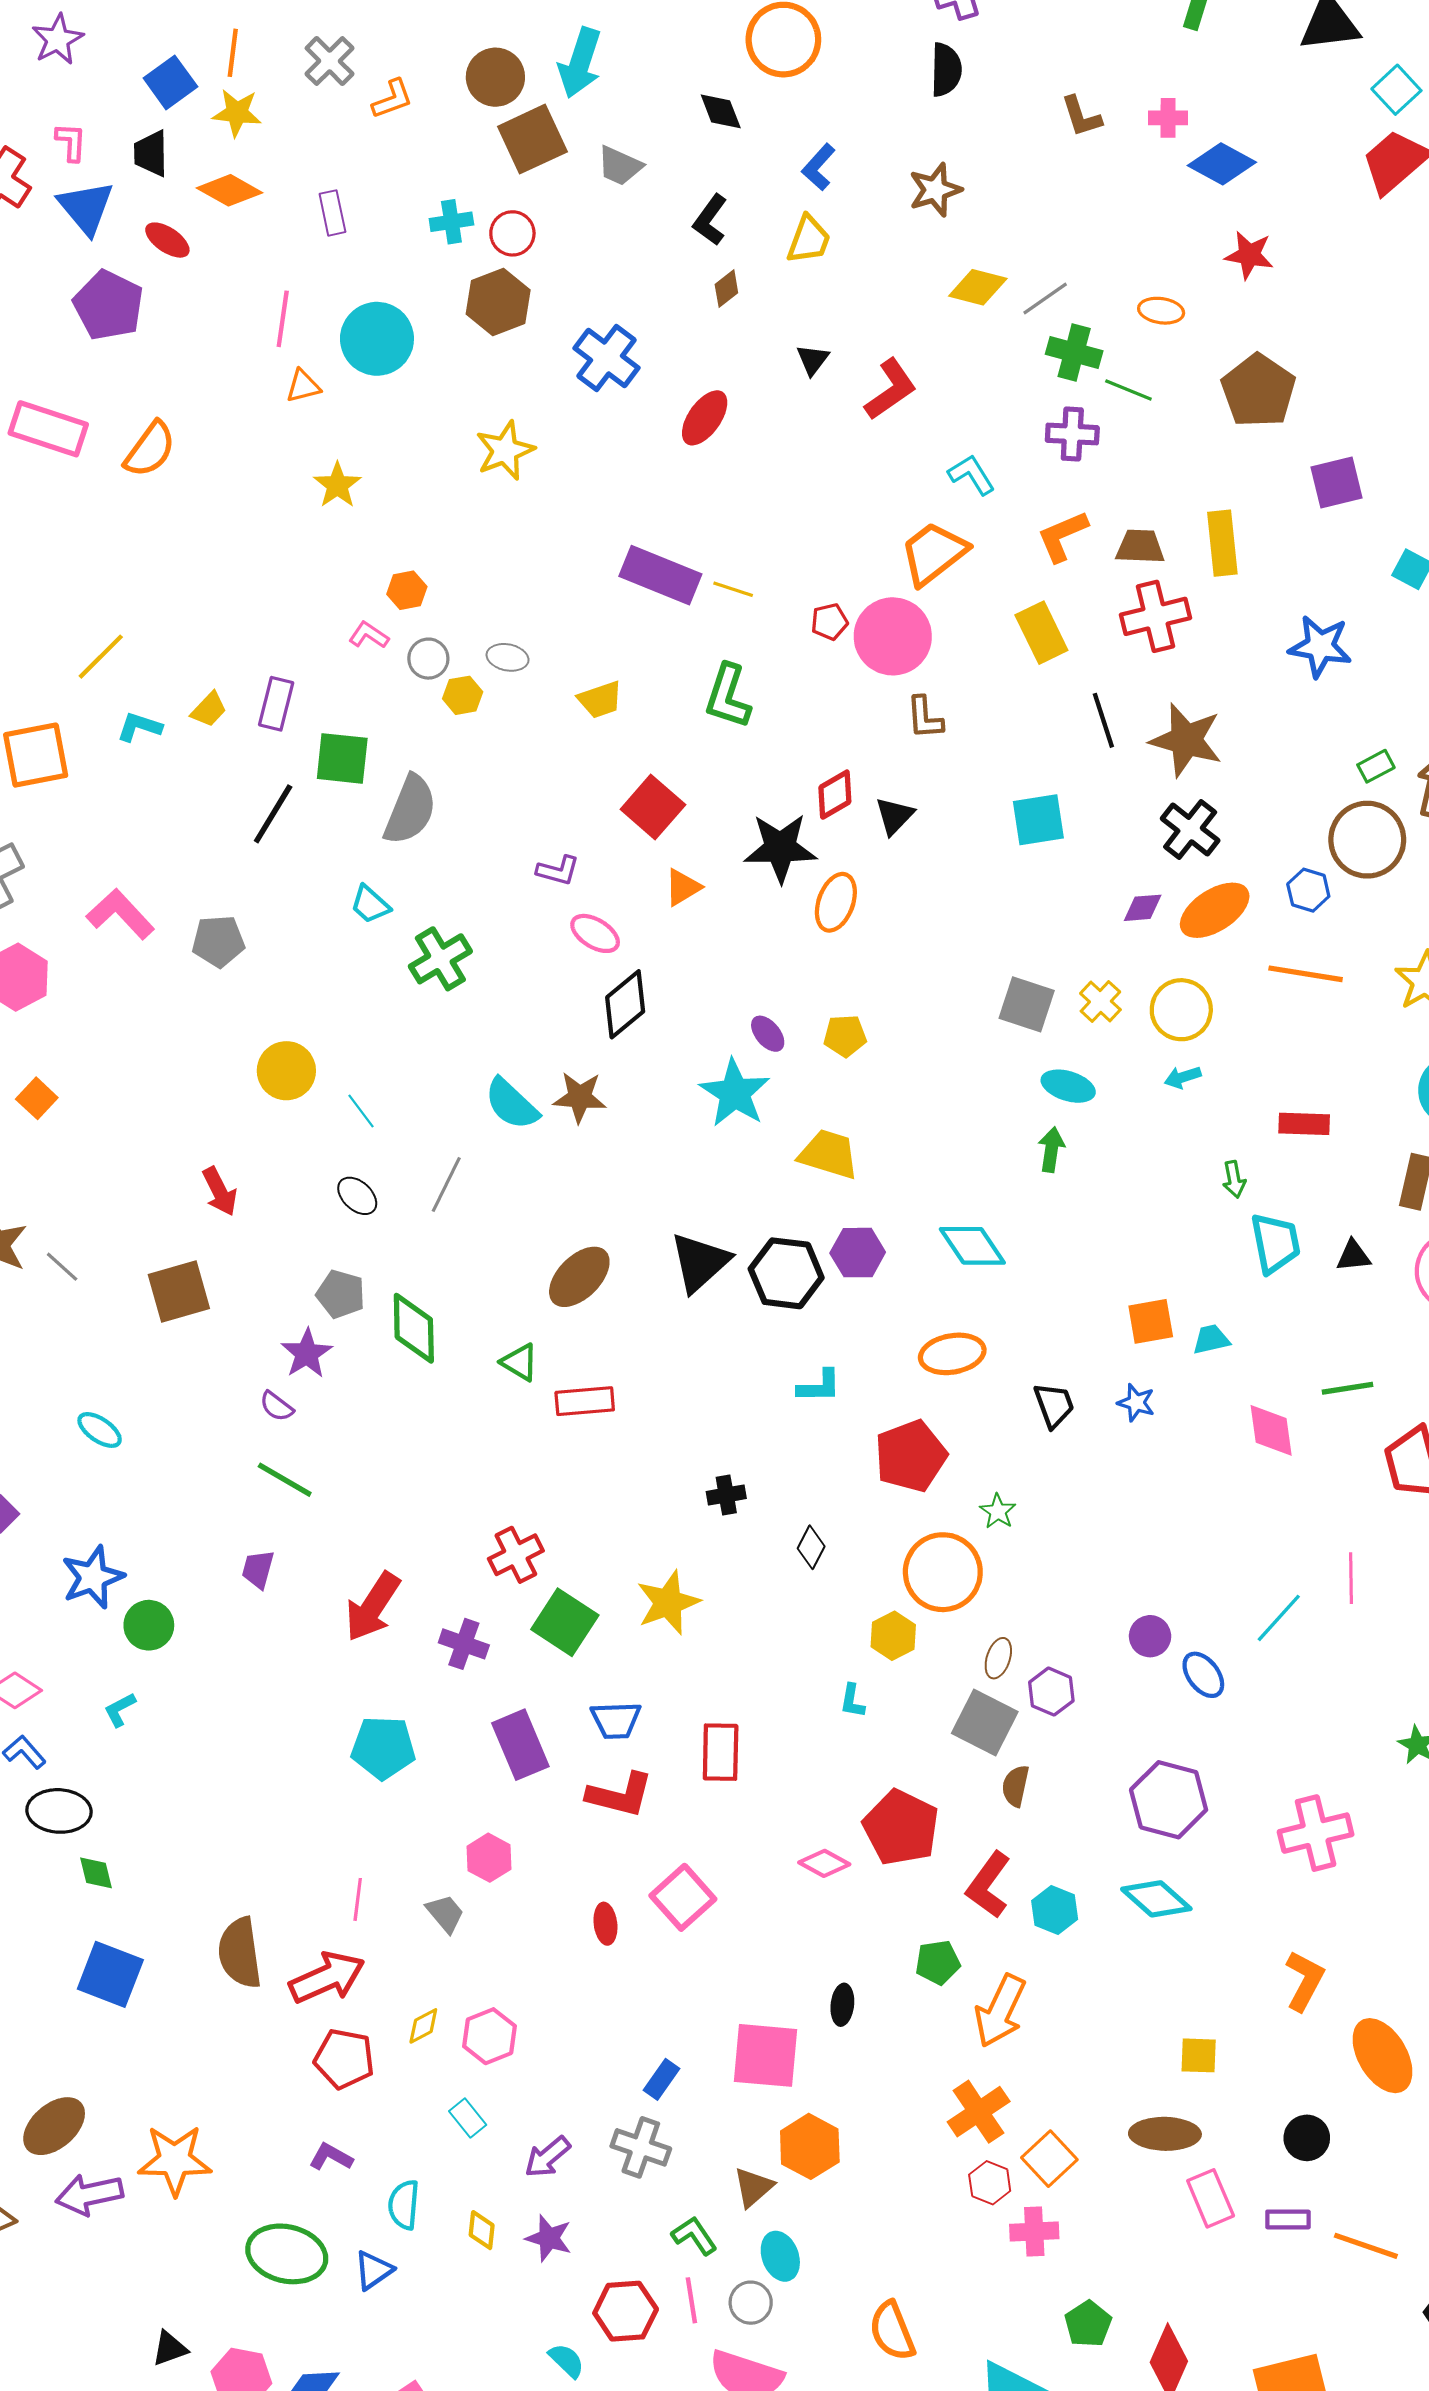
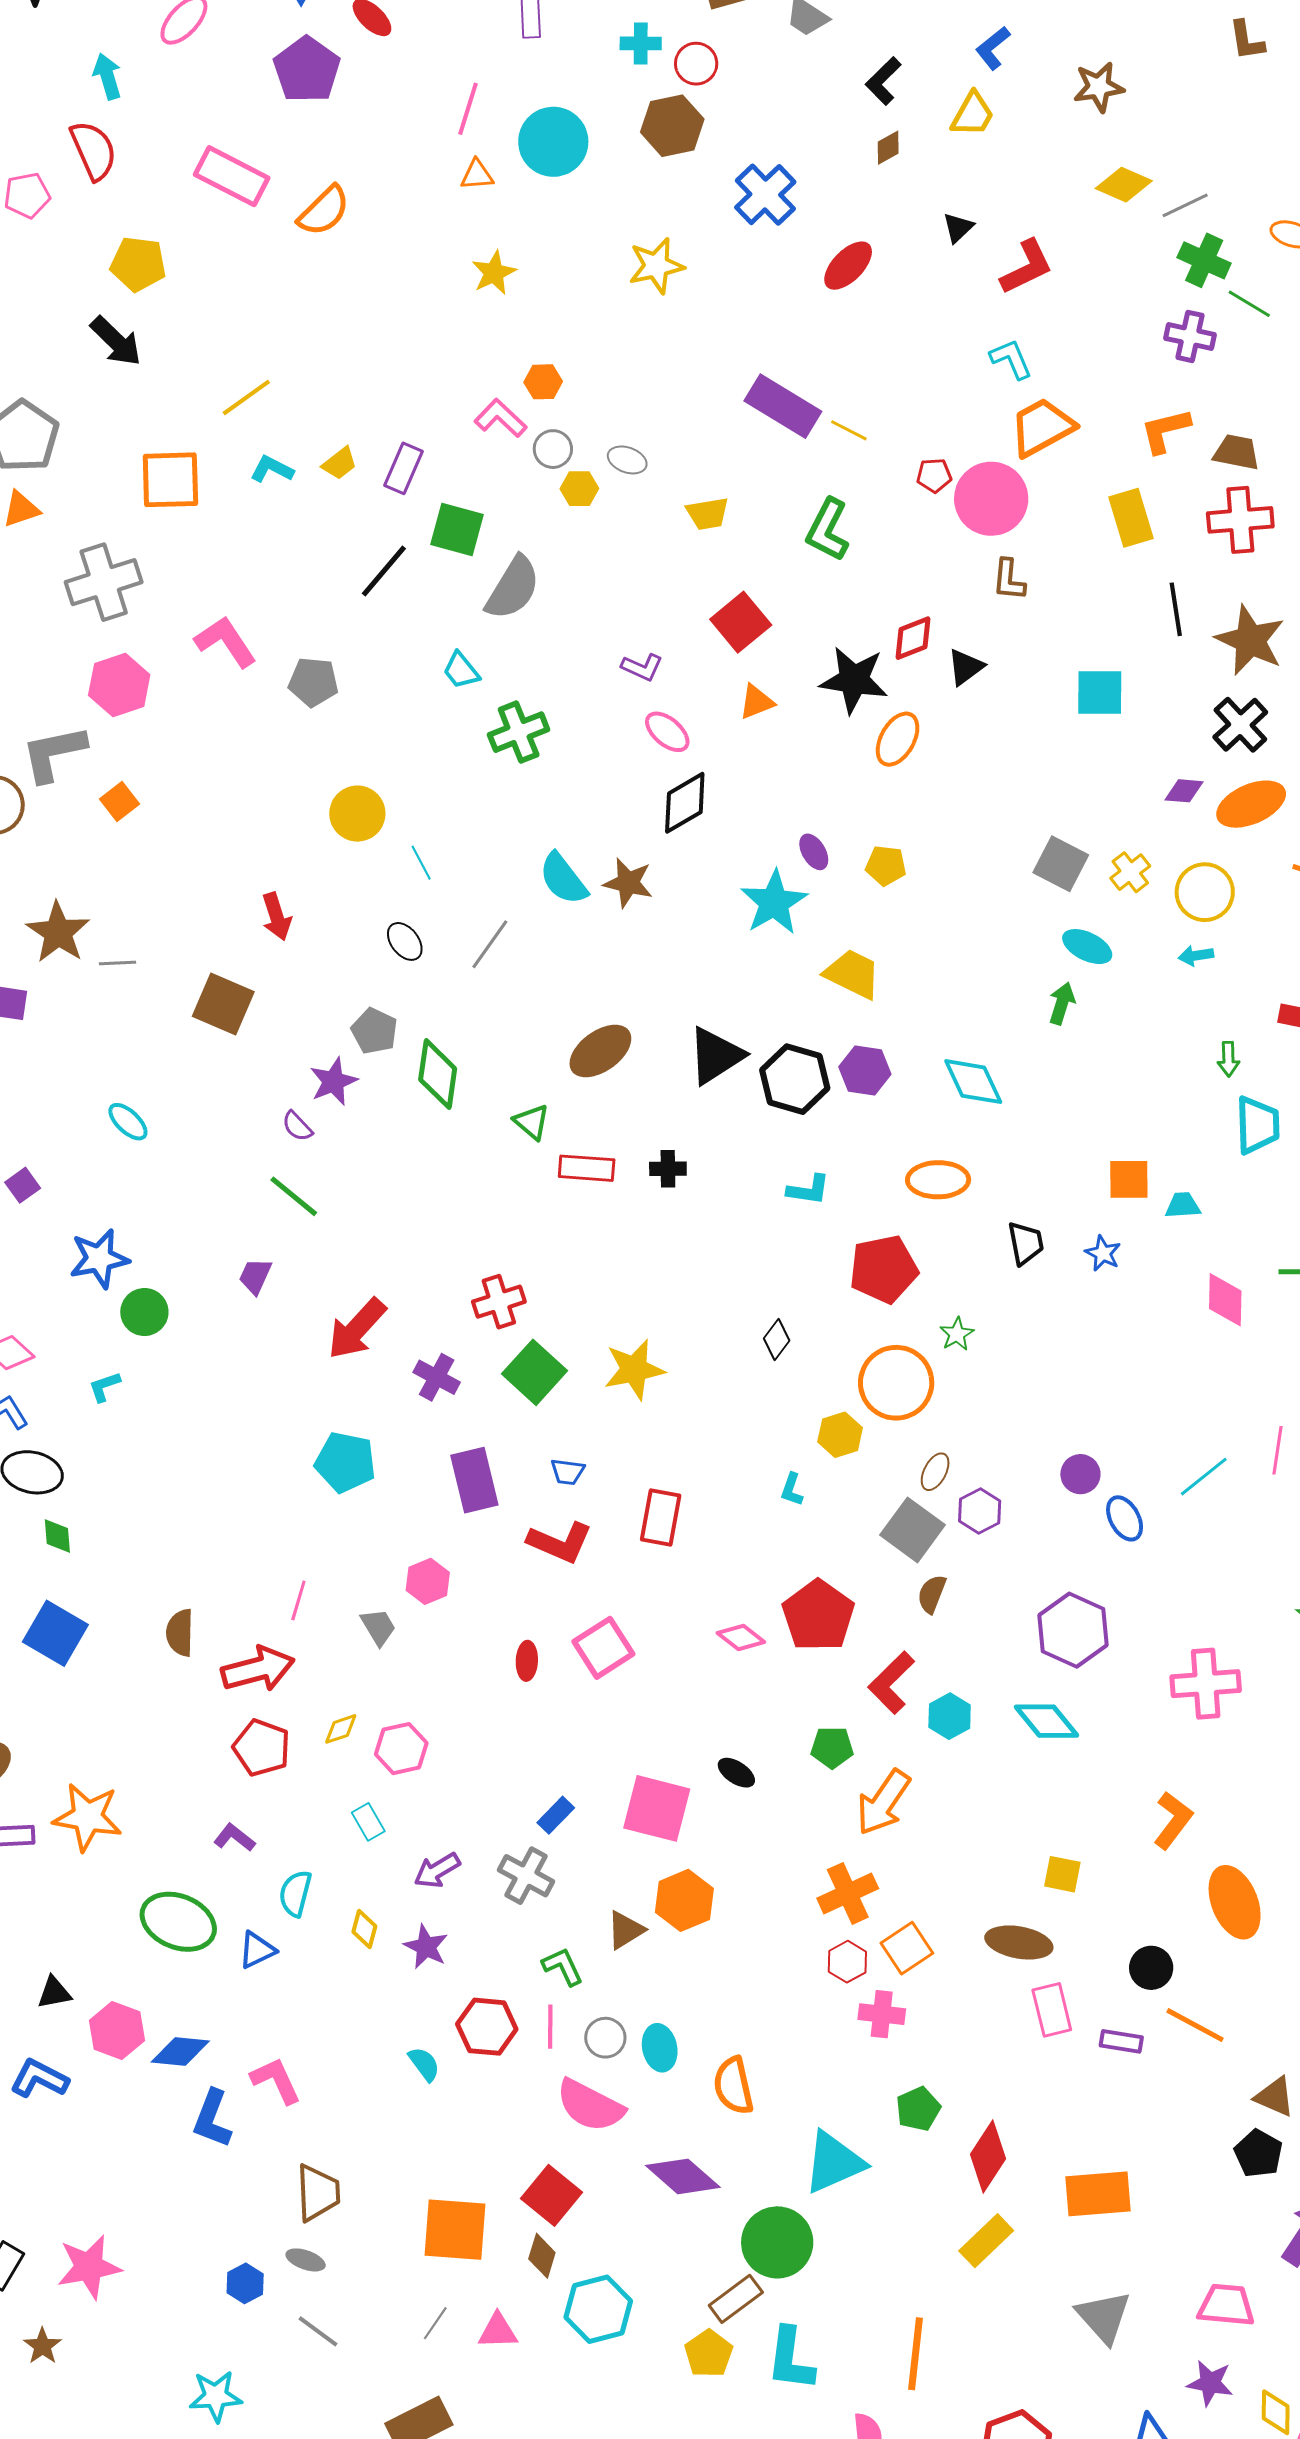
cyan L-shape: (972, 475) -> (1011, 359), moved
pink L-shape: (369, 635) -> (501, 418), size x1.4
gray line: (62, 1267) -> (118, 963), turned -54
brown square: (179, 1291) -> (223, 1004), turned 30
black cross: (726, 1495) -> (668, 1169), moved
blue trapezoid: (616, 1720) -> (567, 1472), size x0.7
brown semicircle: (240, 1953) -> (180, 1633), size x0.7
black ellipse: (842, 2005) -> (736, 1773), turned -72
orange line: (1366, 2246) -> (1195, 2025), moved
cyan ellipse: (780, 2256) -> (660, 2048), moved

